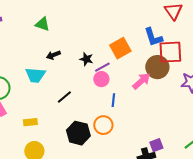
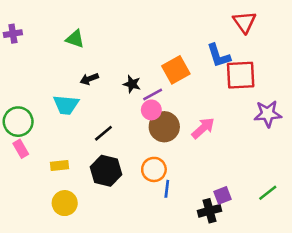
brown circle: (157, 67) -> (164, 127), moved
pink arrow: (141, 81) -> (203, 128), moved
blue line: (113, 100) -> (167, 189), moved
black hexagon: (78, 133) -> (106, 171), moved

